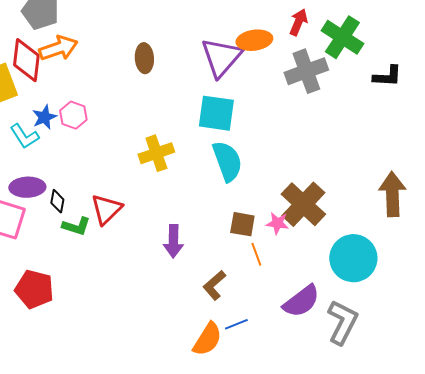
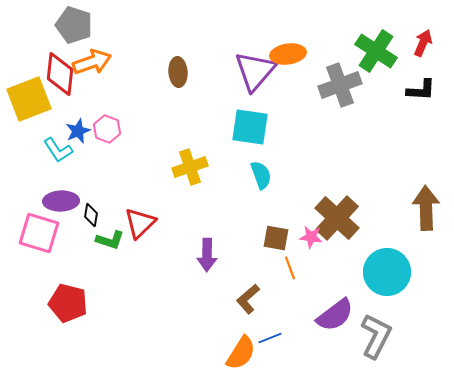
red arrow: (298, 22) -> (423, 43), moved
cyan semicircle: (227, 161) -> (261, 175), size x0.7

